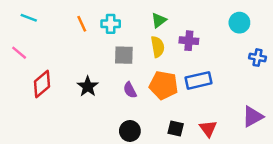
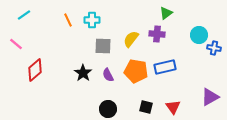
cyan line: (29, 18) -> (24, 15), turned -56
green triangle: (159, 20) -> (166, 13), moved
cyan circle: (239, 23) -> (199, 35), moved
yellow semicircle: (158, 47) -> (131, 39), turned -132
black star: (88, 86) -> (83, 73), moved

